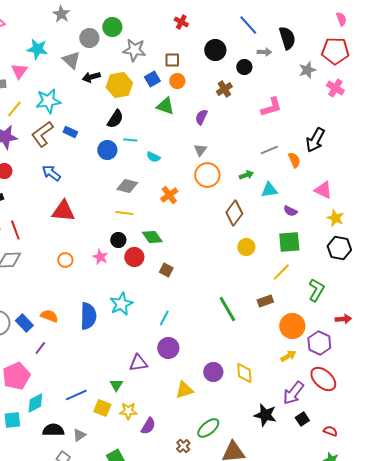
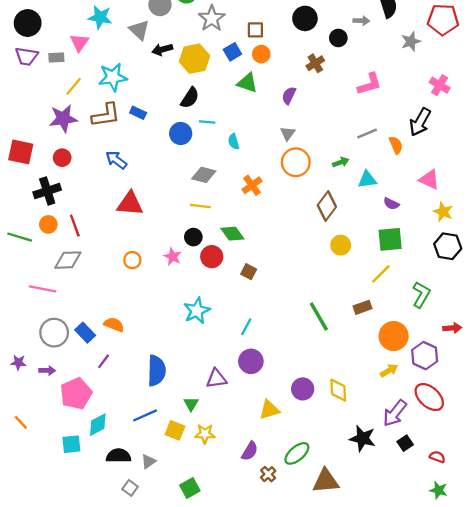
gray star: (134, 50) -> (212, 18), turned 30
pink cross: (335, 88) -> (440, 85), moved
brown L-shape: (42, 134) -> (106, 115), turned -152
cyan semicircle: (153, 157) -> (234, 142), turned 48
blue semicircle: (88, 316) -> (157, 371), moved
purple semicircle: (148, 426) -> (250, 451), moved

